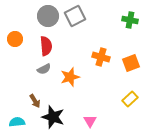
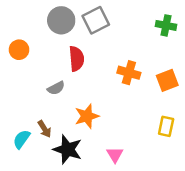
red semicircle: (46, 46) -> (77, 59), moved
orange star: (70, 77) -> (87, 116), moved
yellow rectangle: (130, 99) -> (166, 126), turned -35
cyan semicircle: (17, 122) -> (22, 139), moved, turned -49

